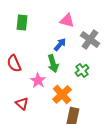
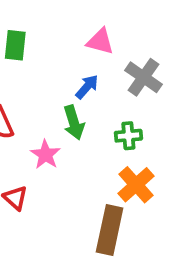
green cross: (82, 70) -> (128, 136), turned 32
orange cross: (62, 94) -> (136, 185), moved

